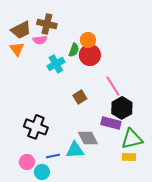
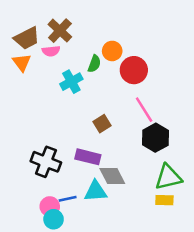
brown cross: (47, 24) -> (60, 31), turned 30
red circle: (90, 55) -> (134, 70), moved
purple rectangle: (111, 123) -> (88, 157), moved
pink circle: (27, 162) -> (50, 206), moved

